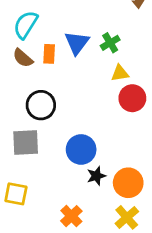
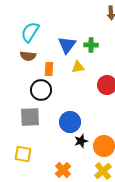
green cross: (110, 43) -> (91, 45), turned 32
orange rectangle: (49, 54) -> (49, 69), moved
brown semicircle: (23, 58) -> (28, 56), turned -35
yellow triangle: (120, 73) -> (78, 67), moved

